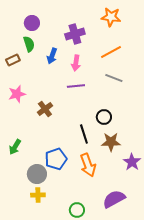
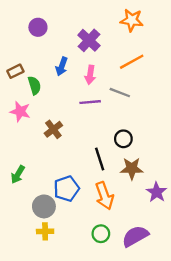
purple cross: (75, 34) -> (89, 40), turned -30
green semicircle: (29, 44) -> (34, 85), moved
gray line: (114, 78) -> (120, 93), moved
pink star: (17, 94) -> (20, 112), turned 30
green circle: (77, 210) -> (101, 234), moved

